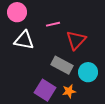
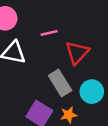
gray rectangle: (62, 65) -> (60, 83), turned 30

